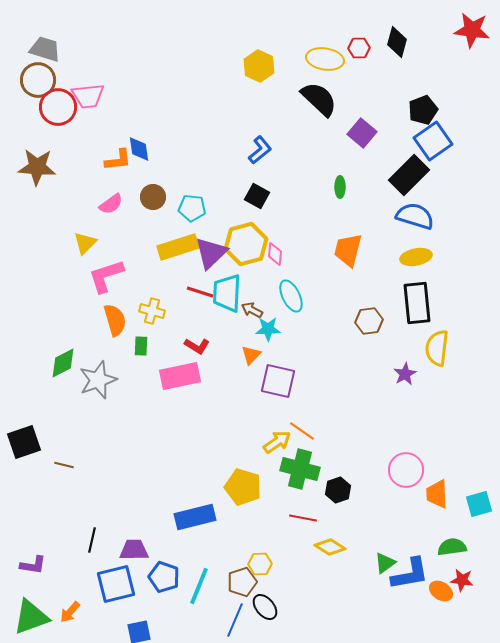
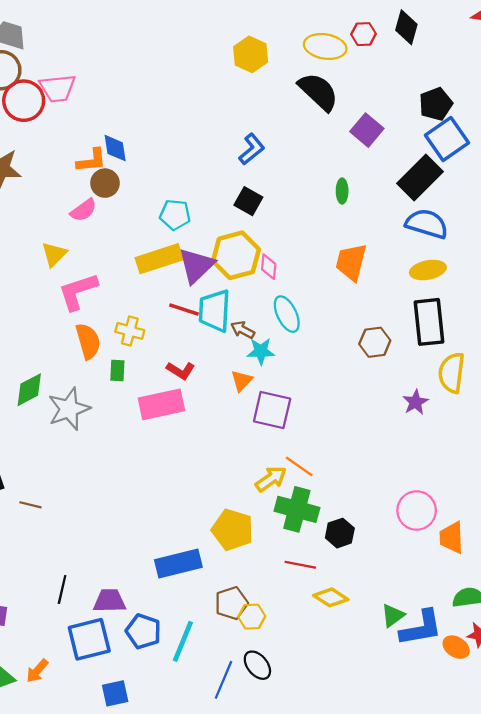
brown circle: (153, 197) -> (105, 183), moved
brown pentagon: (242, 582) -> (231, 603), moved

